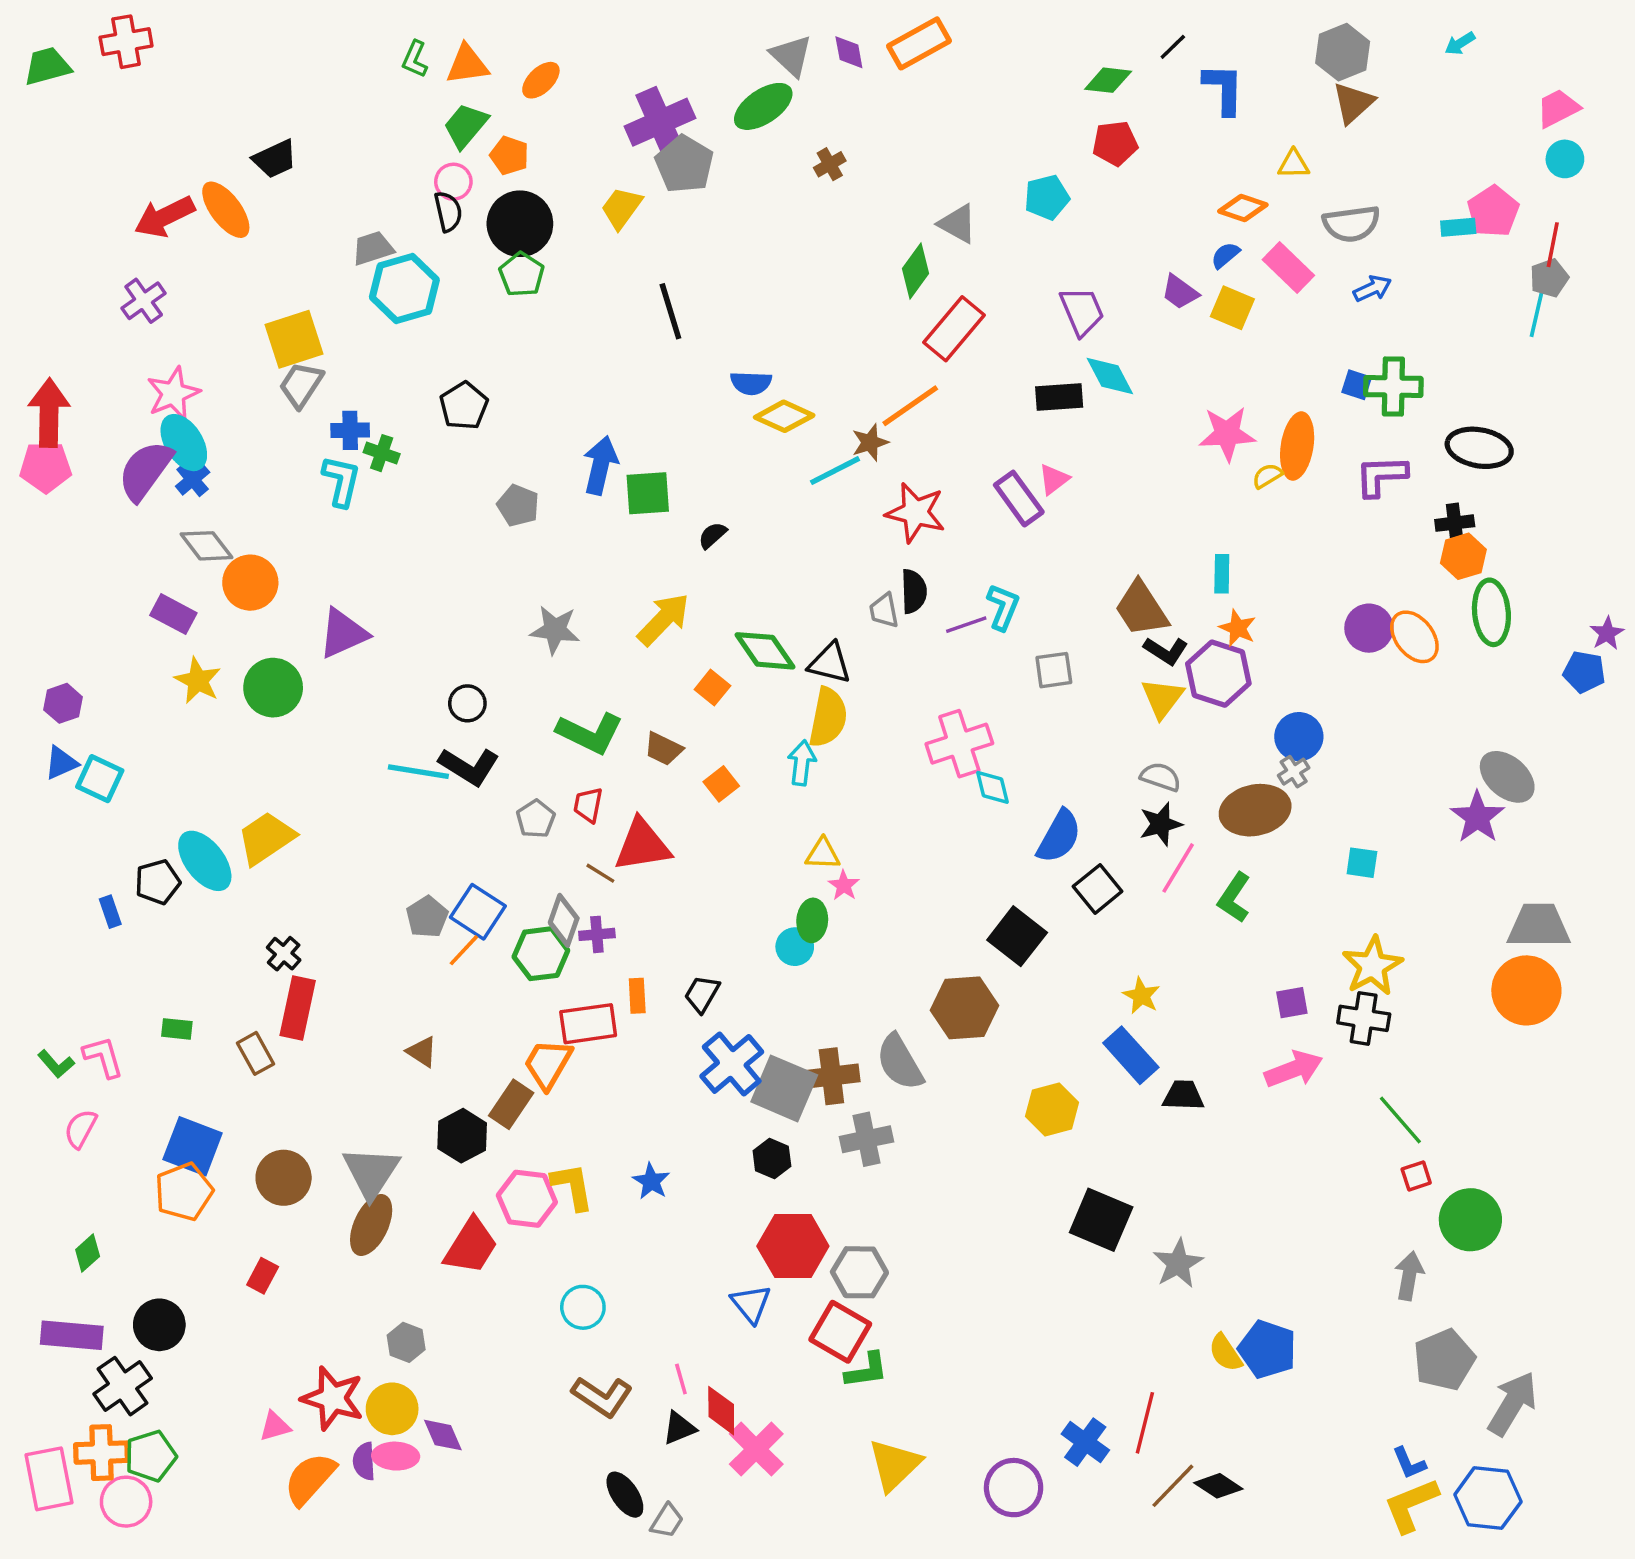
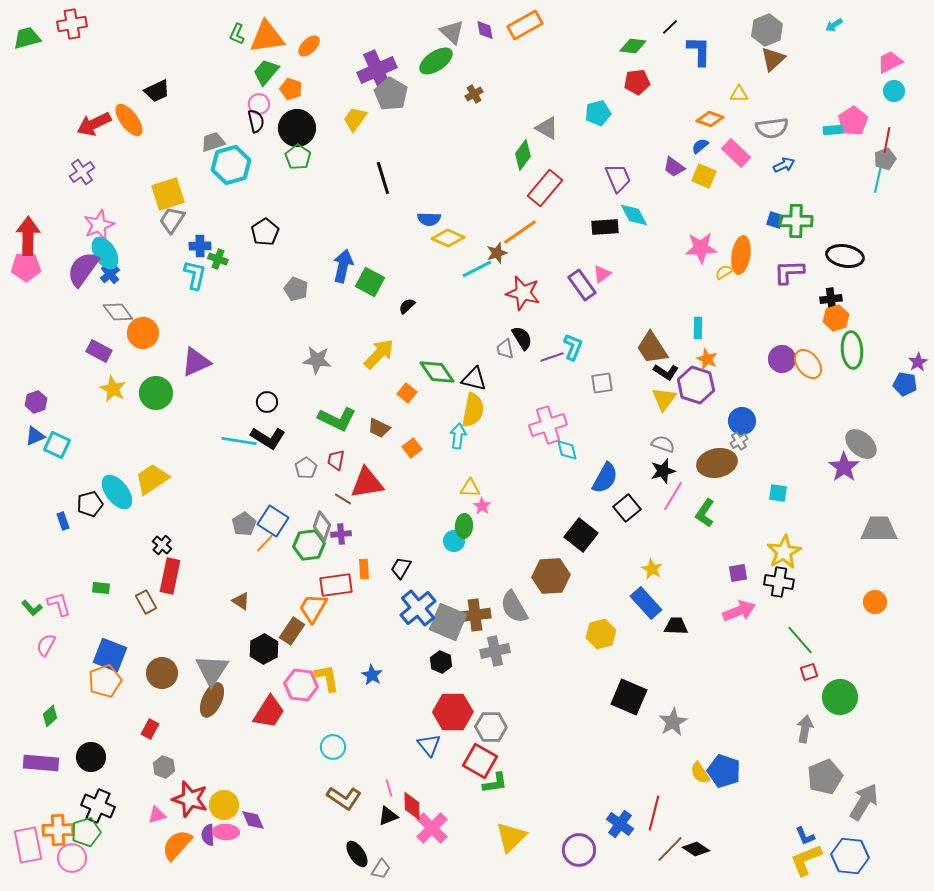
orange triangle: (467, 64) -> (267, 37), size x1.4
green square: (648, 493) -> (370, 282), turned 32
black semicircle: (914, 591) -> (522, 338), turned -30
orange circle: (1526, 990) -> (875, 602), moved, size x0.6
gray hexagon: (406, 1342) -> (164, 767), moved
black cross: (123, 1386) -> (98, 806), moved, turned -32

